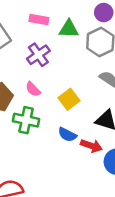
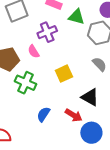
pink semicircle: (33, 89) -> (34, 51), moved
blue semicircle: (67, 135) -> (43, 114), moved, turned 84

